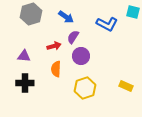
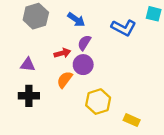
purple circle: (81, 56) -> (83, 65), moved
orange semicircle: (56, 69) -> (65, 80), turned 35
yellow rectangle: (126, 86) -> (132, 120), moved

